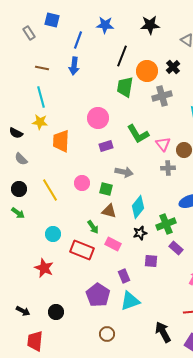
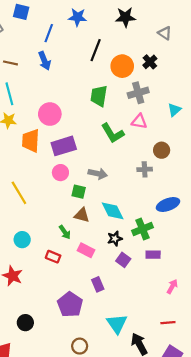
blue arrow: (74, 66) -> (45, 61), turned -30
green trapezoid: (125, 87) -> (99, 96), moved
pink circle: (98, 118) -> (50, 114), moved
pink triangle: (163, 144) -> (139, 121), moved, turned -42
purple rectangle: (106, 146) -> (64, 146), moved, size x1.6
pink circle: (82, 183) -> (60, 173), moved
cyan diamond: (138, 207) -> (113, 211), turned -65
purple rectangle: (176, 248) -> (153, 255), turned -40
red rectangle: (82, 250) -> (53, 257), size x0.6
purple square: (151, 261) -> (123, 260), moved, turned 32
cyan triangle: (130, 301) -> (117, 324), moved, turned -45

